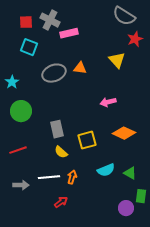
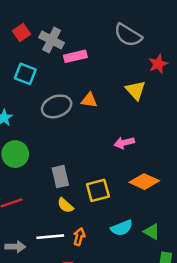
gray semicircle: (124, 16) -> (128, 35), moved
red square: (26, 22) -> (22, 33), moved, turned -32

